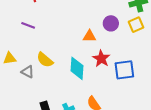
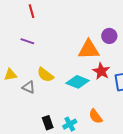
orange triangle: (90, 36) -> (89, 50), size x1.6
cyan diamond: (77, 68) -> (78, 82), turned -70

